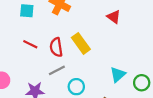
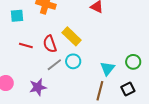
cyan triangle: (118, 75) -> (107, 69), moved
cyan circle: (76, 87) -> (73, 61), moved

